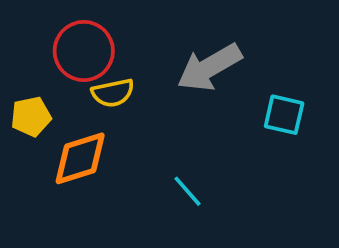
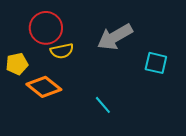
orange diamond: (80, 158) -> (44, 87), turned 56

